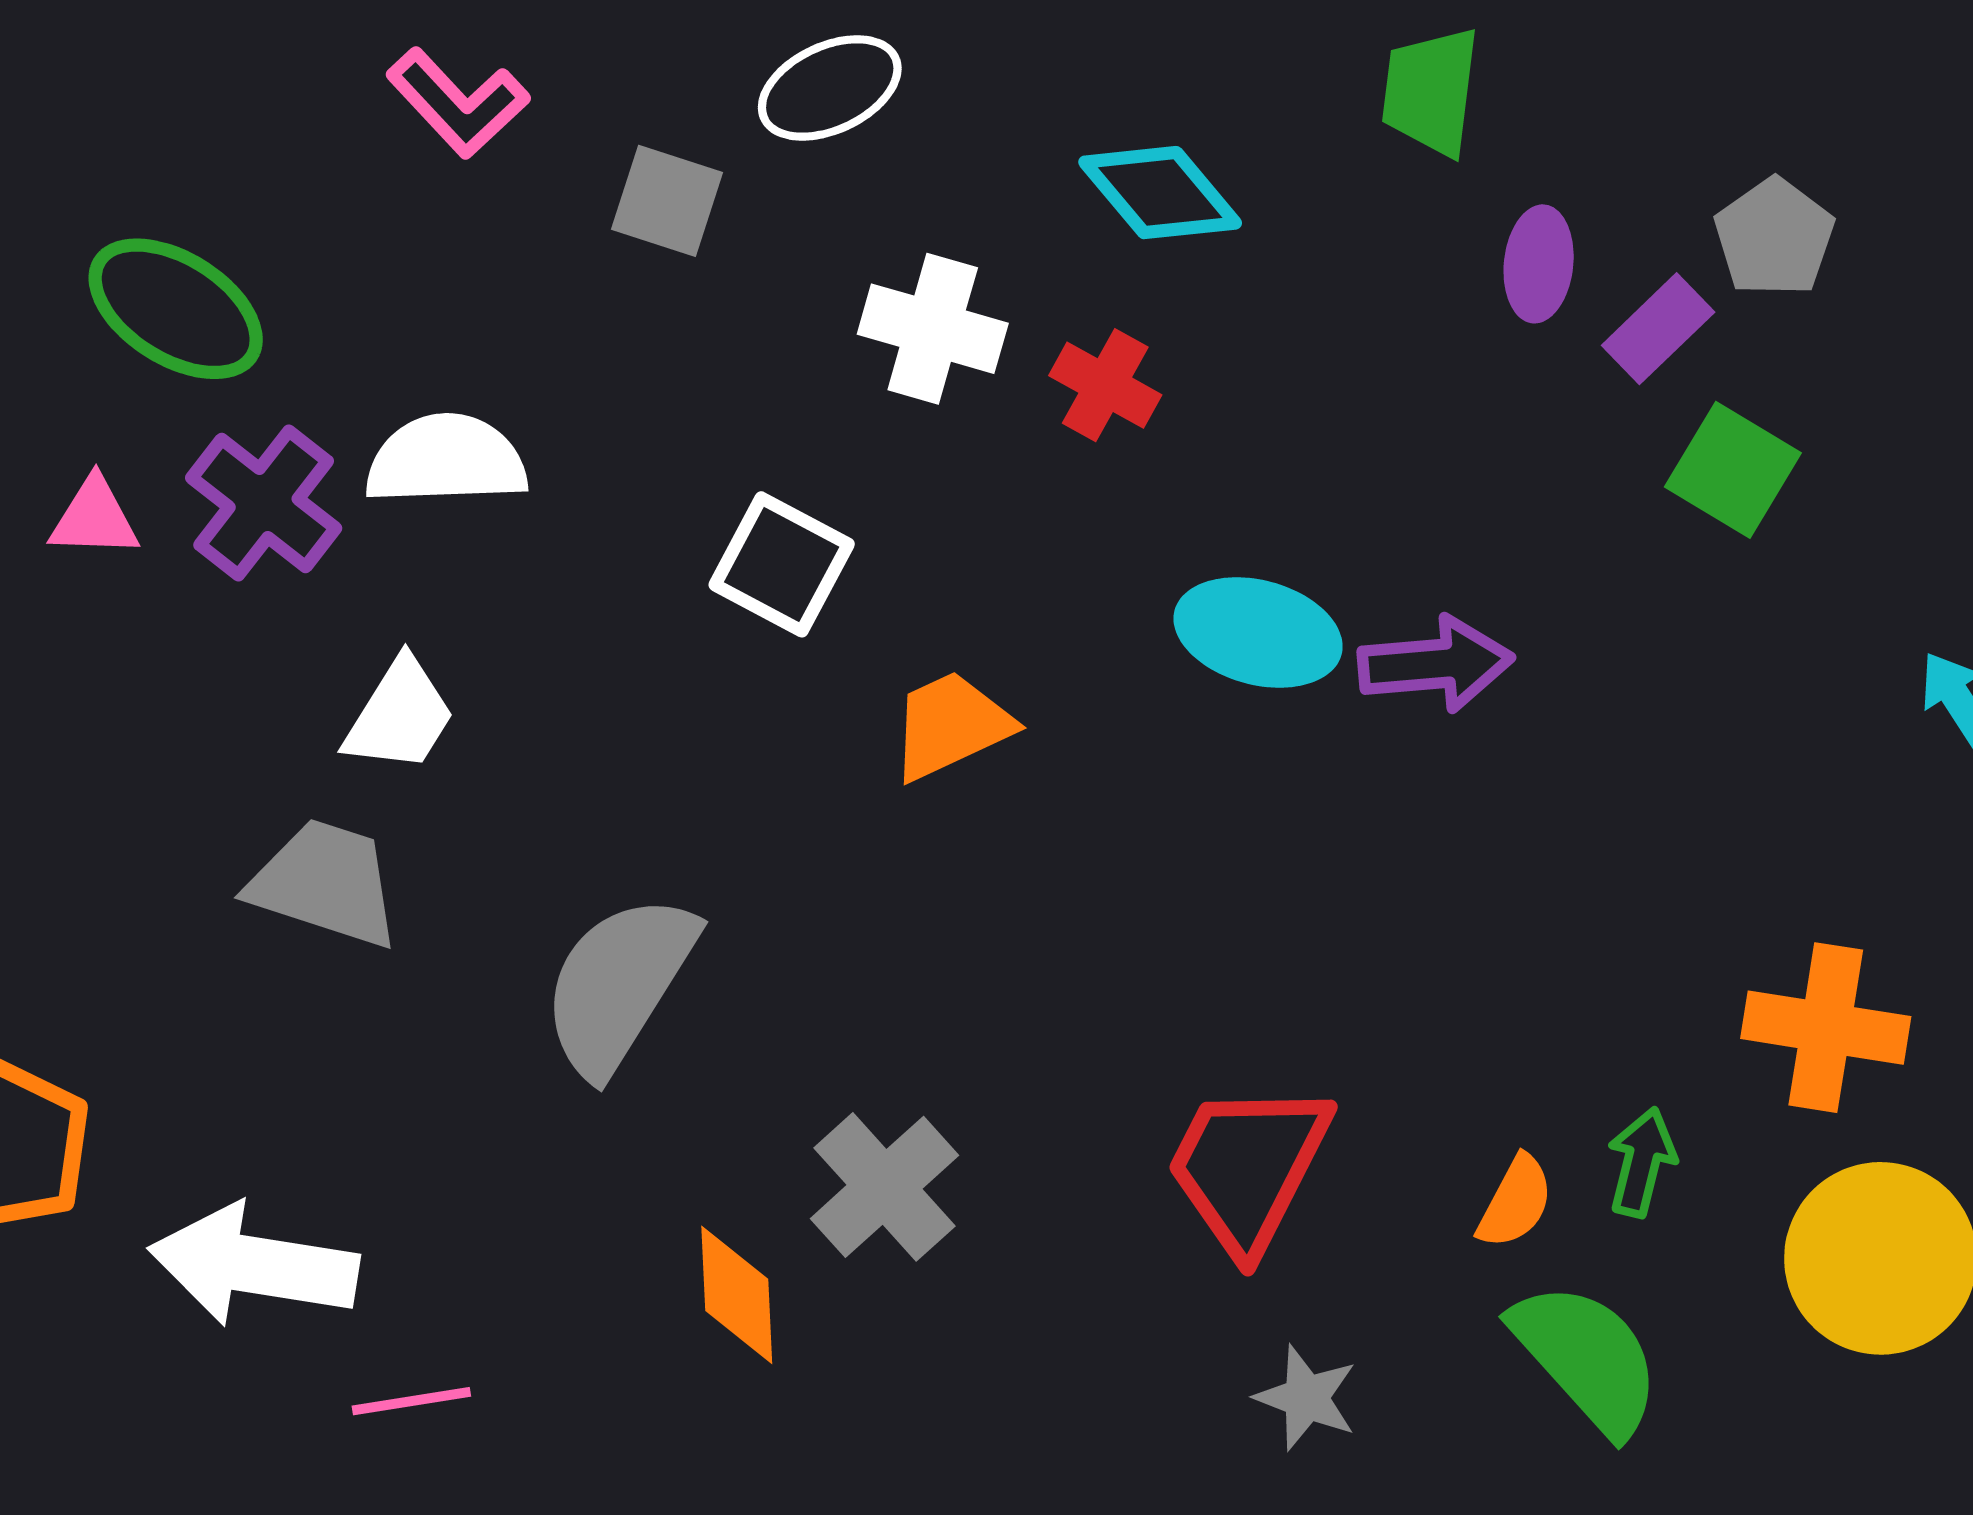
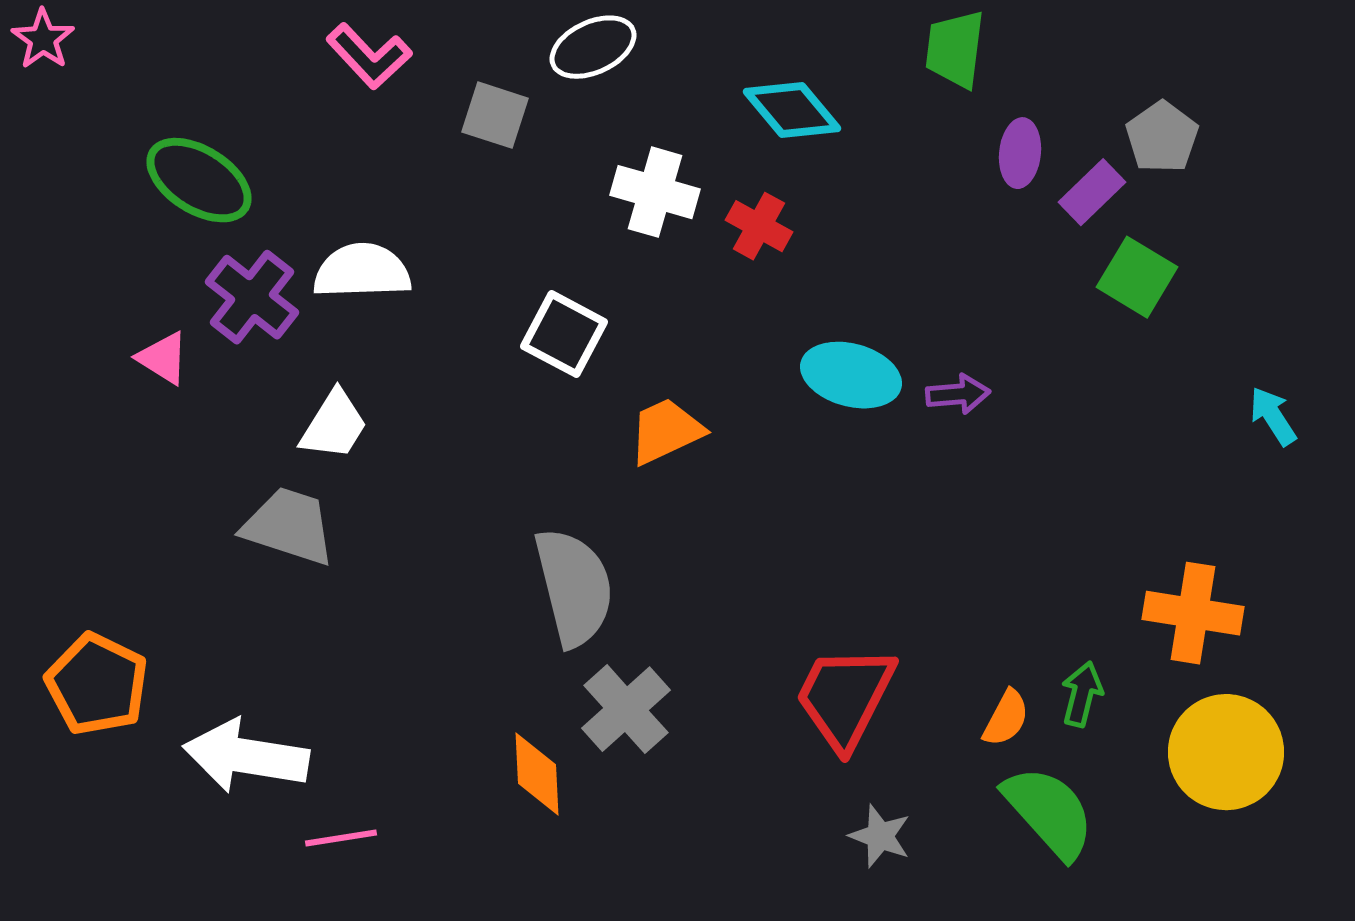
pink triangle: (94, 518) -> (163, 358), moved, turned 30
purple arrow: (1436, 664) -> (958, 394), size x0.7
gray semicircle: (619, 984) -> (574, 587), moved, turned 134

